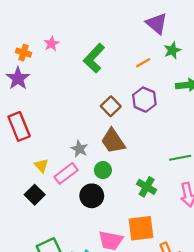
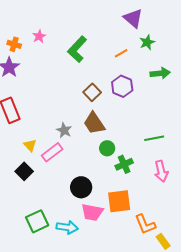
green circle: (103, 170) -> (107, 148), moved
green cross: (147, 187) -> (124, 164), turned 36
black circle: (92, 196) -> (81, 187), moved

